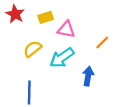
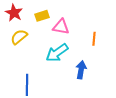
orange line: (102, 42) -> (94, 39), turned -40
yellow semicircle: (33, 49) -> (19, 37), moved

